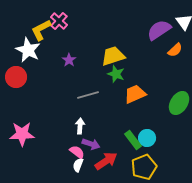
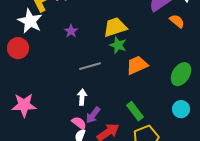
orange semicircle: (175, 50) -> (177, 21), turned -98
cyan circle: (147, 138) -> (181, 109), moved
purple arrow: (91, 144) -> (93, 115), turned 108

